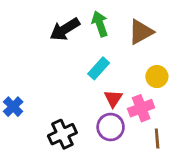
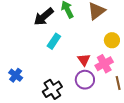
cyan rectangle: (99, 68) -> (54, 41), moved

